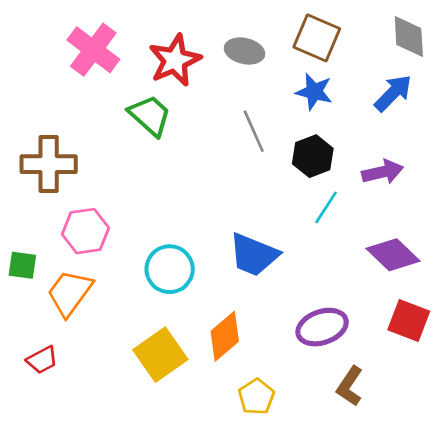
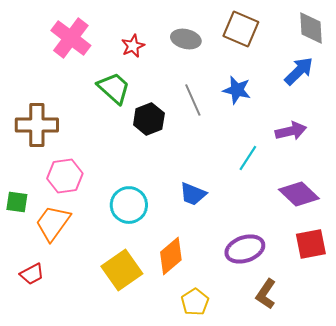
red star: (175, 60) -> (133, 46), size x0.6
blue star: (314, 92) -> (237, 90), moved
black hexagon: (313, 156) -> (149, 119), moved
blue trapezoid: (254, 255) -> (193, 194), size x0.7
red square: (409, 320) -> (311, 244), turned -32

